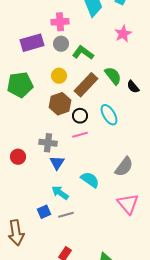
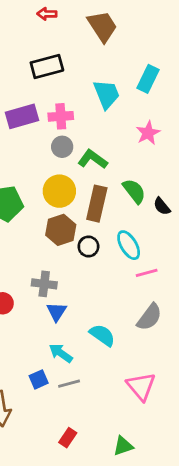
purple rectangle: (32, 43) -> (22, 116), moved
yellow circle: (59, 76) -> (59, 191), size x1.5
brown rectangle: (86, 85) -> (97, 204), turned -30
pink line: (80, 135) -> (147, 273), moved
pink triangle: (128, 204) -> (141, 386), moved

